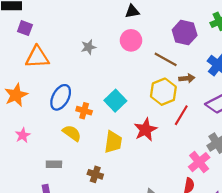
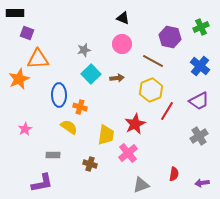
black triangle: (132, 11) -> (123, 18), turned 32
brown arrow: (187, 78) -> (117, 78), moved
orange star: (16, 95) -> (19, 79), moved
blue ellipse: (61, 97) -> (59, 95), turned -30
cyan square: (115, 101) -> (91, 74), moved
pink cross: (199, 162) -> (128, 153), moved

